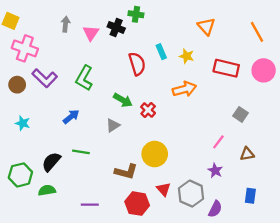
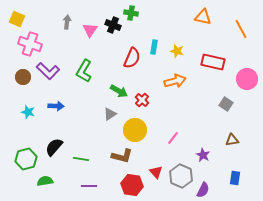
orange triangle: (206, 26) -> (203, 17), moved, turned -36
cyan rectangle: (161, 52) -> (154, 47), turned 32
red semicircle: (137, 64) -> (132, 58), turned 40
pink circle: (264, 70) -> (247, 79), moved
blue arrow: (71, 117) -> (56, 106), moved, turned 42
pink line: (218, 142) -> (173, 138), moved
green line: (81, 152) -> (81, 159), moved
yellow circle: (155, 154) -> (135, 130), moved
green semicircle: (47, 190) -> (45, 181), moved

